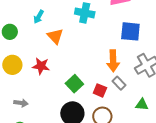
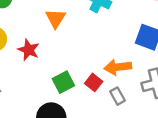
orange arrow: (113, 61) -> (118, 67), turned 70
red square: (100, 90) -> (94, 82), moved

